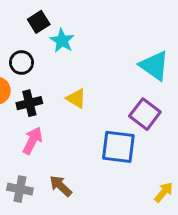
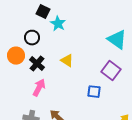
black square: (39, 22) -> (43, 12), turned -32
black cross: (29, 103) -> (37, 64), turned -35
blue square: (118, 147) -> (94, 92), size x0.6

